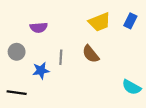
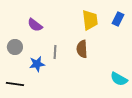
yellow trapezoid: (99, 22) -> (90, 20), turned -75
purple semicircle: (39, 27) -> (35, 25), turned 42
brown semicircle: (91, 54) -> (82, 49), turned 36

